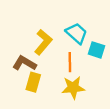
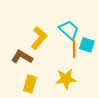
orange line: (70, 62) -> (74, 49), moved
yellow rectangle: (33, 82) -> (30, 84), moved

